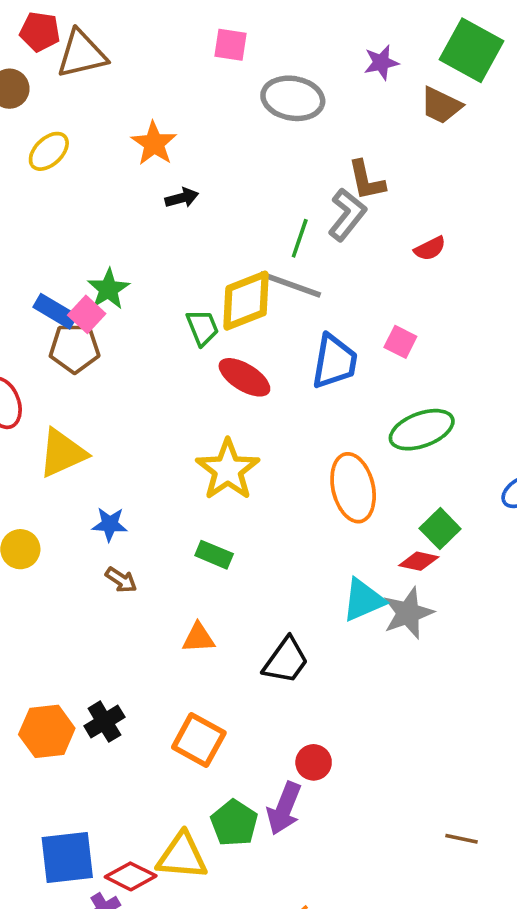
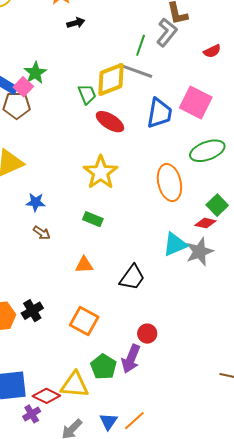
pink square: (400, 342) -> (196, 102), size x1.8

